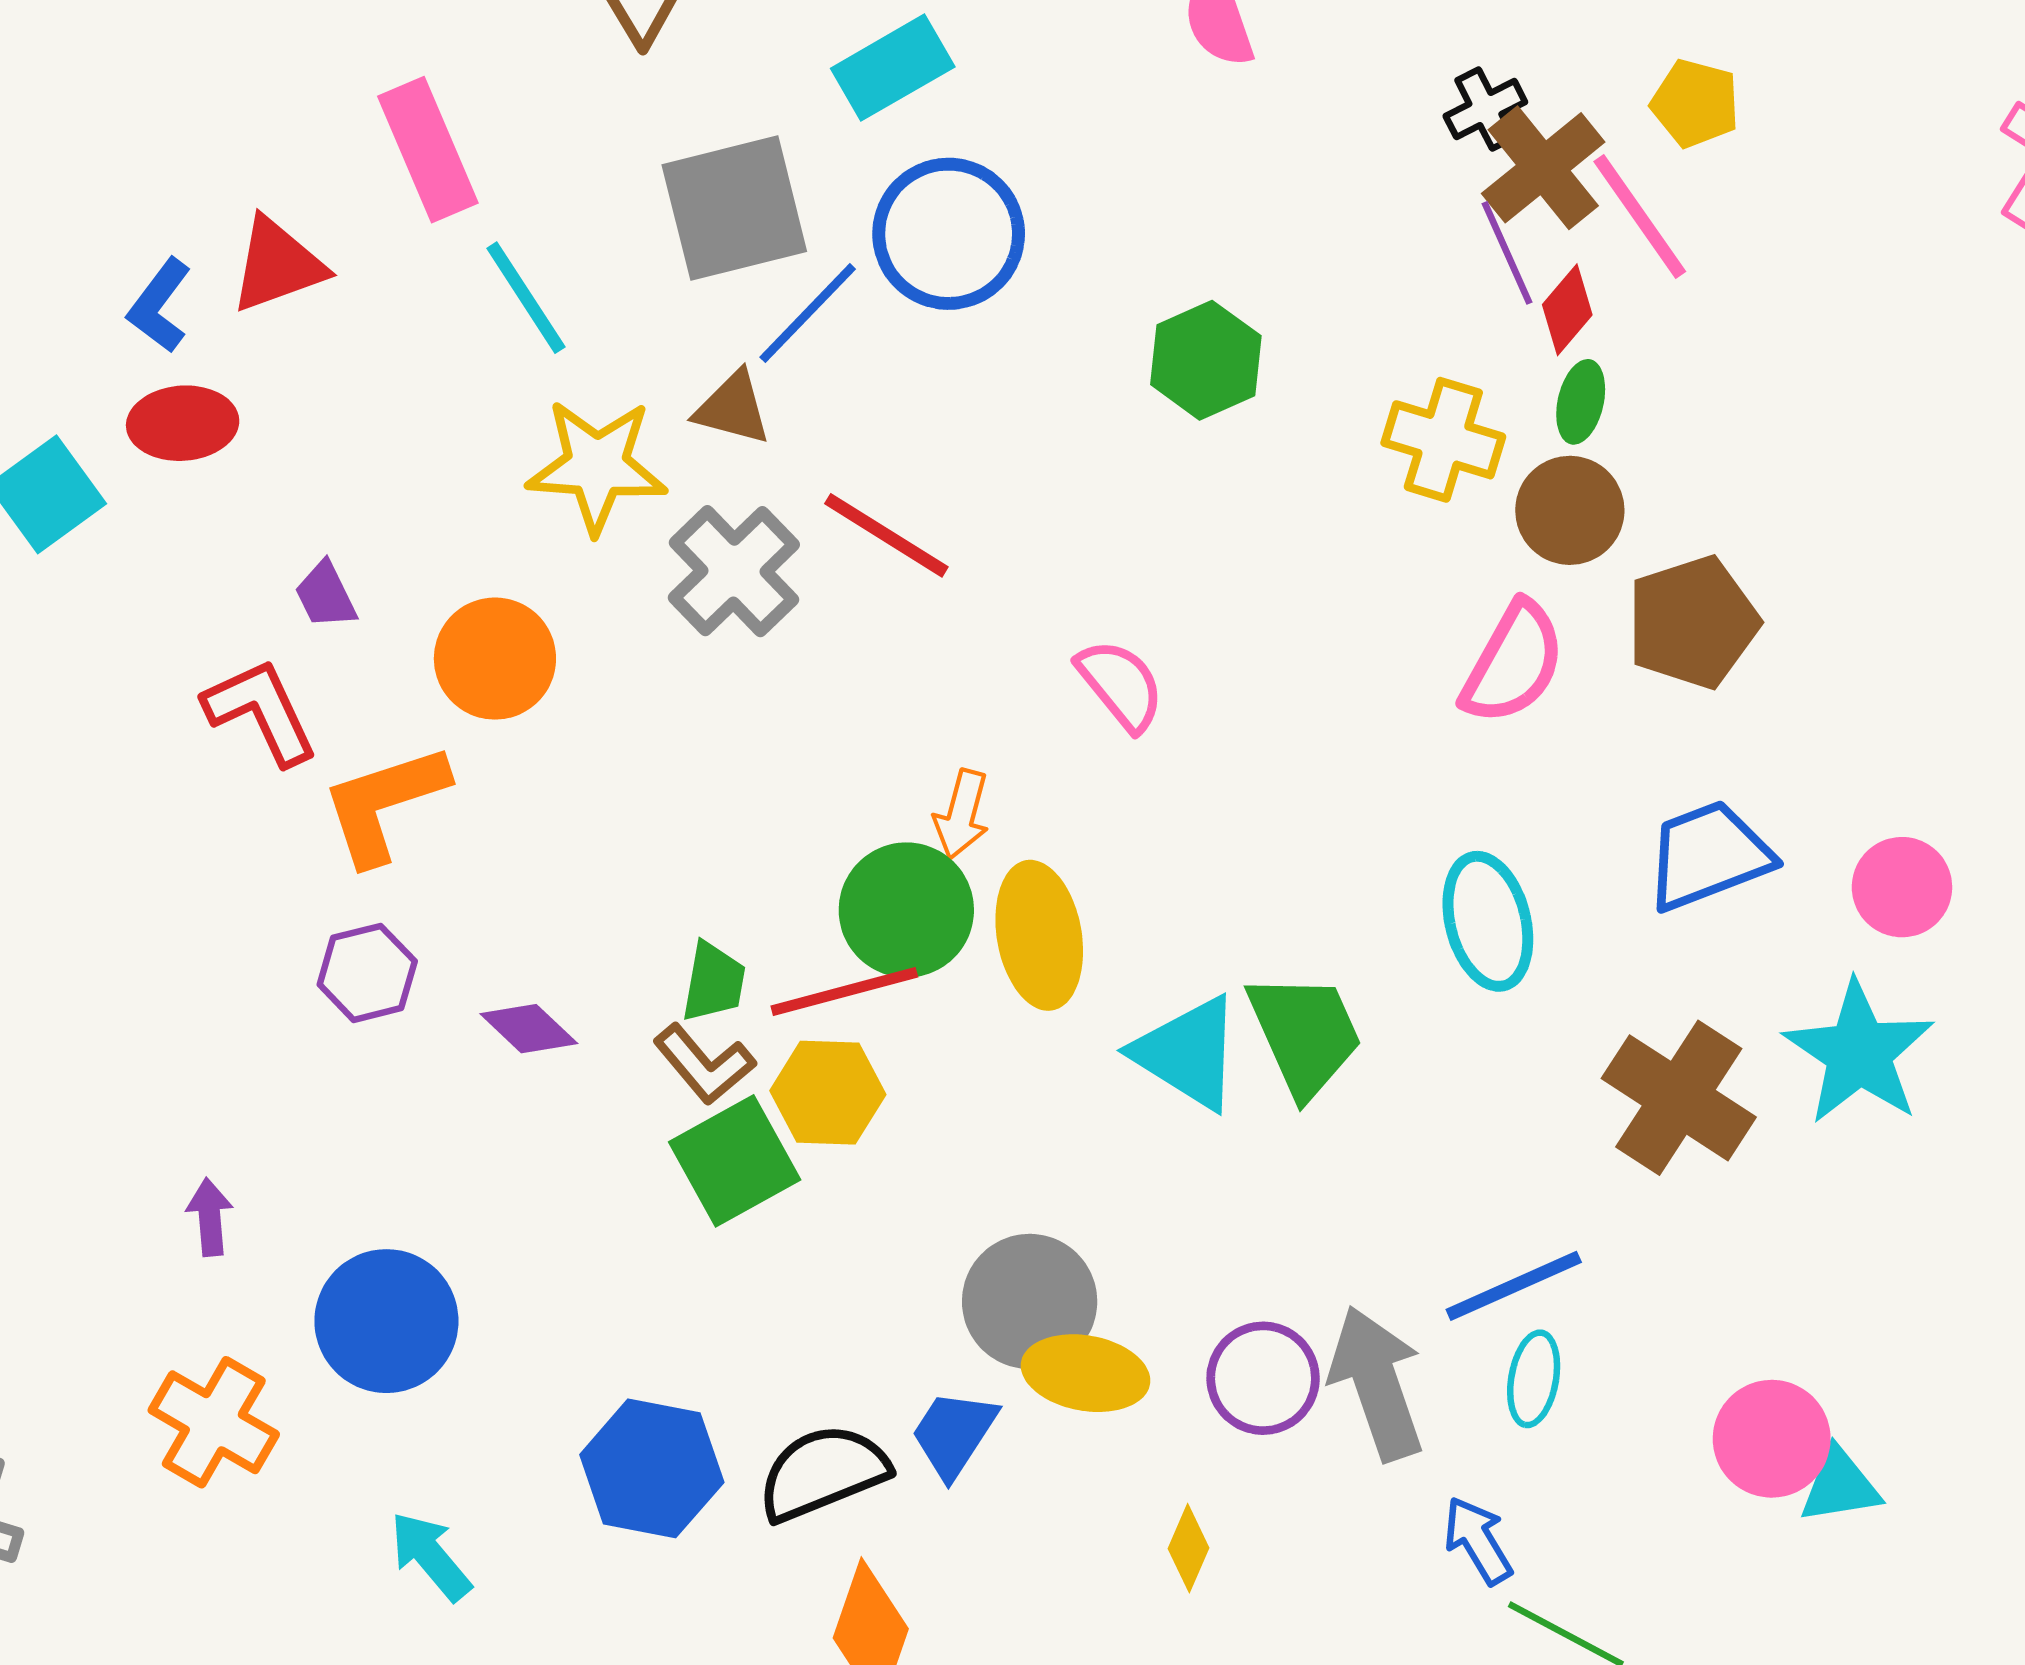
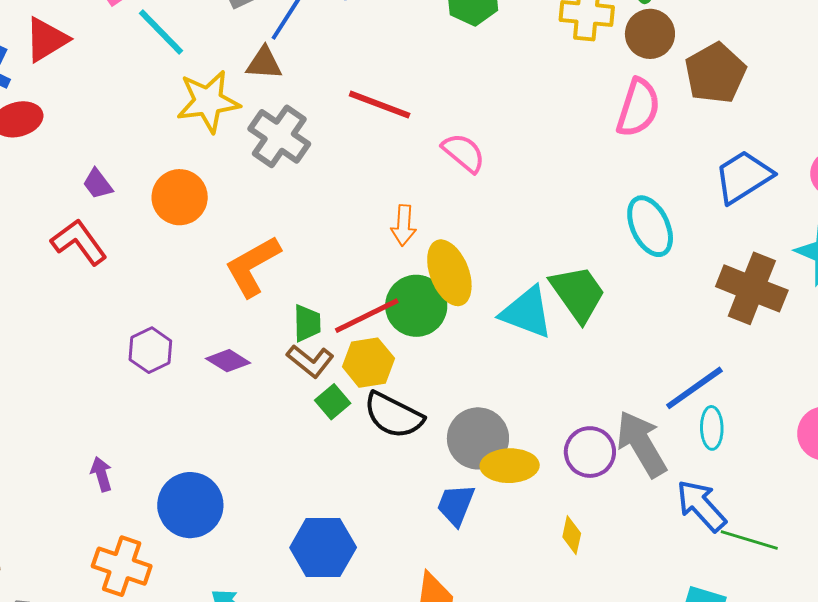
red line: (886, 535) -> (380, 105), moved
orange L-shape: (384, 804) -> (253, 266), moved
green circle: (906, 910) -> (416, 306), moved
green square: (735, 1161) -> (333, 402), size x0.6
black semicircle: (823, 1473) -> (394, 415), moved, turned -120
blue arrow: (1478, 1540) -> (701, 506), size x1.4

